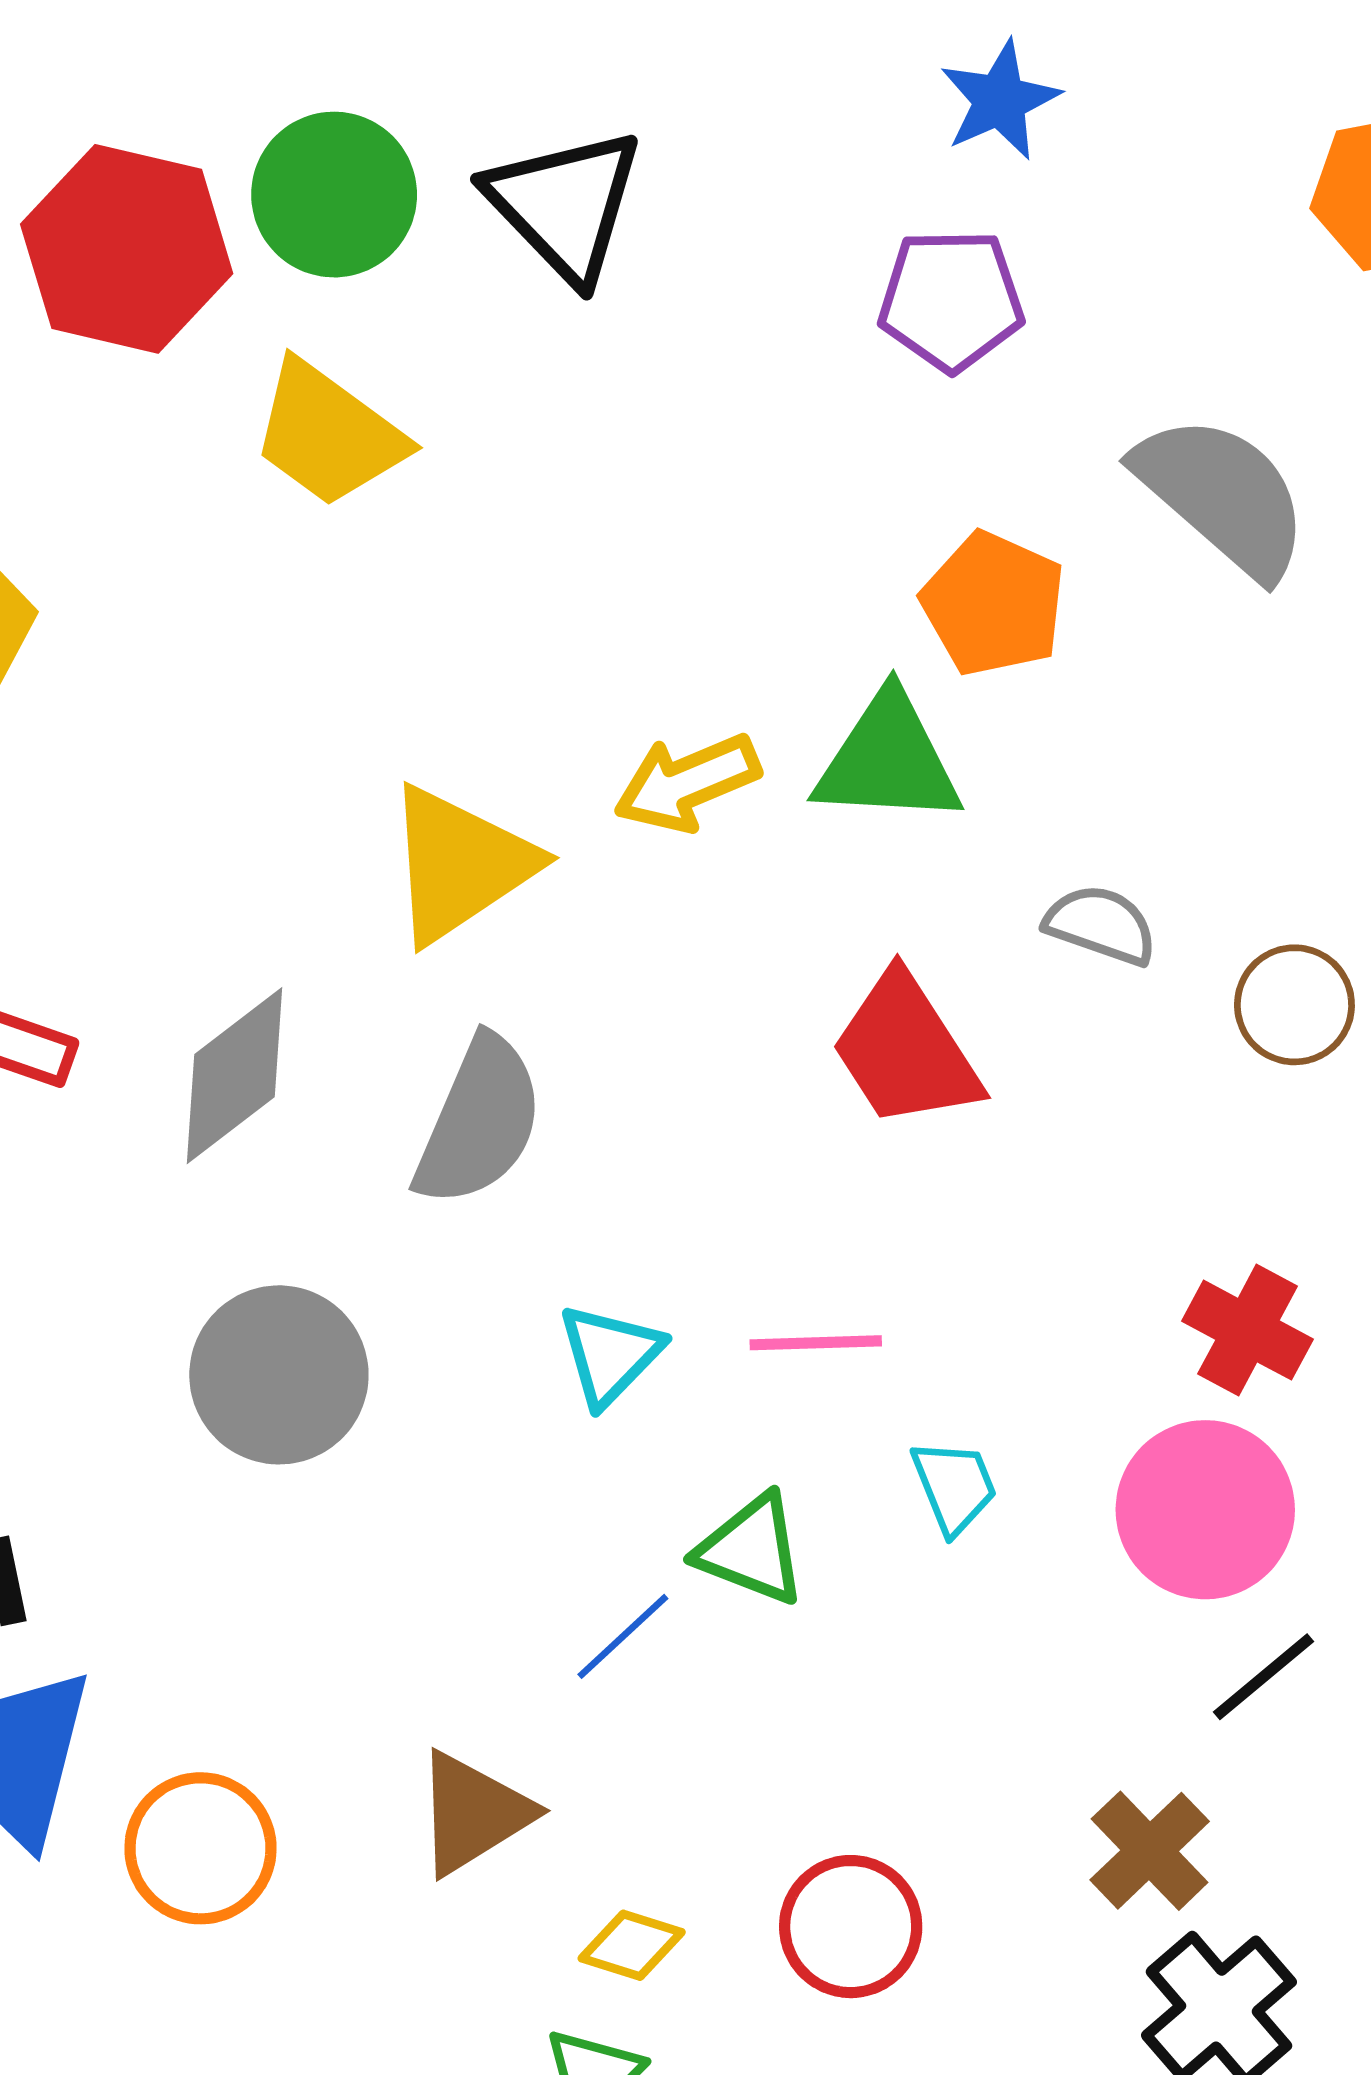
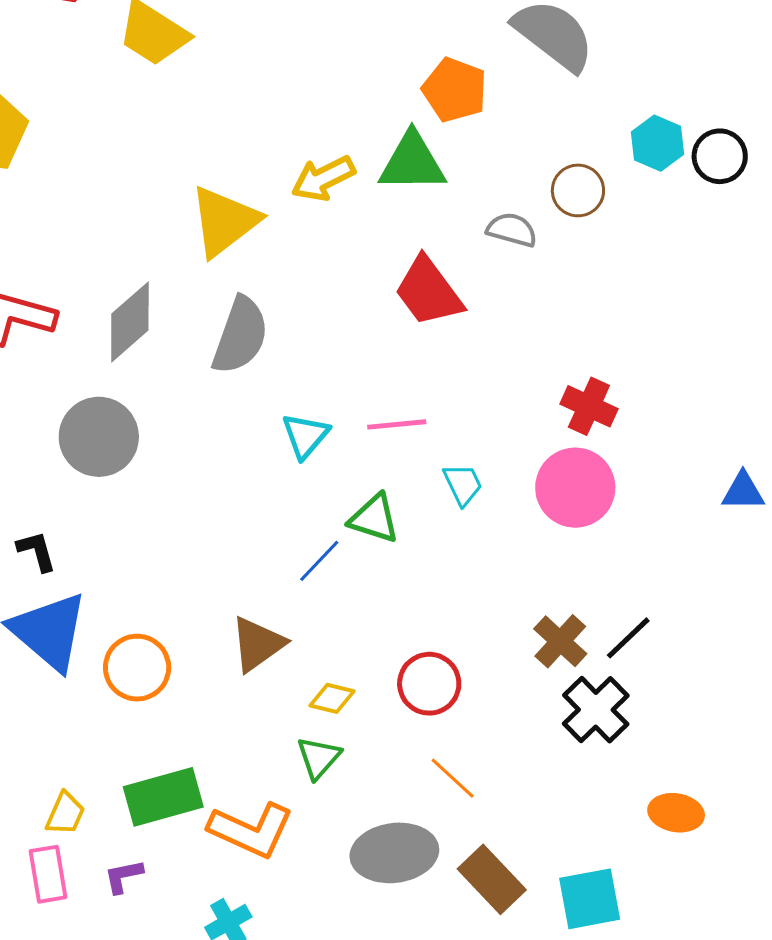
brown circle: (1294, 1005) -> (578, 190), moved
gray circle: (279, 1375) -> (99, 437), moved
black line: (1264, 1677) -> (628, 638), moved

